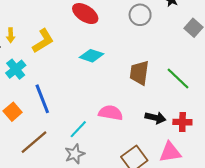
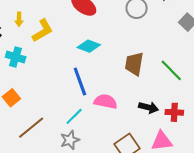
yellow arrow: (11, 35) -> (19, 19), moved
cyan cross: (16, 69) -> (16, 57), turned -36
blue line: (42, 99) -> (80, 81), moved

